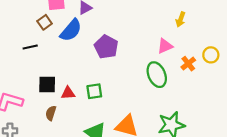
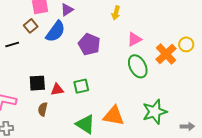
yellow arrow: (181, 19) -> (116, 13), moved
pink triangle: (165, 46) -> (134, 39), moved
black line: (30, 47) -> (12, 44), moved
orange cross: (188, 64) -> (166, 54), size x1.5

